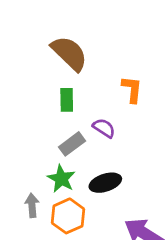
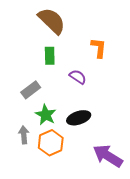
gray rectangle: (72, 144) -> (31, 90), moved

